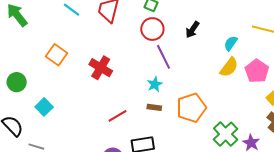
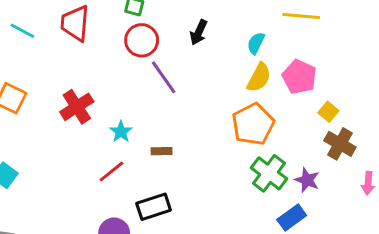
red cross: (101, 68) -> (77, 107), turned 35
cyan star: (155, 84) -> (121, 132), moved
orange pentagon: (191, 108) -> (253, 124), moved

